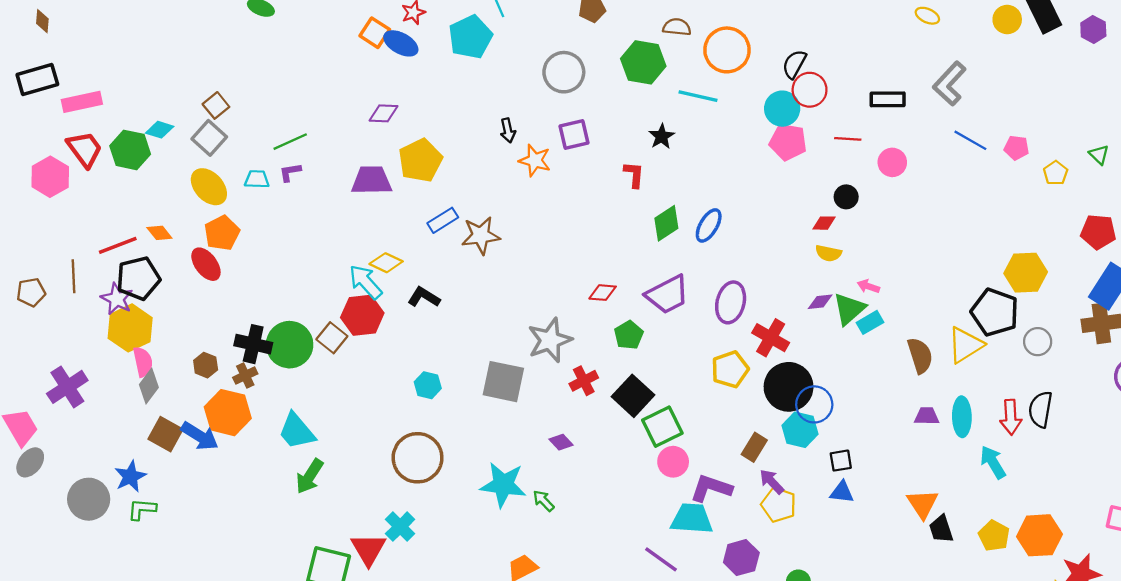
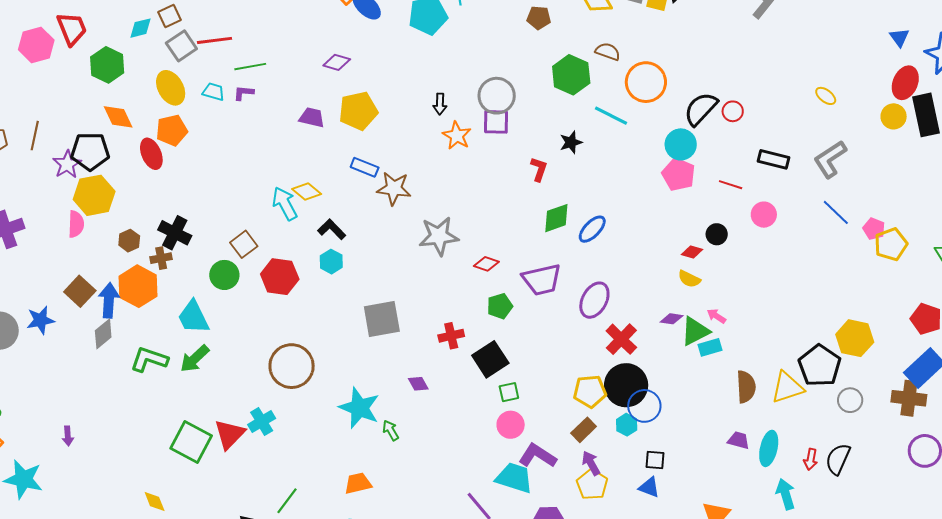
black semicircle: (794, 64) -> (701, 109), size x1.4
gray circle: (564, 72) -> (497, 96), moved
red circle: (810, 90) -> (733, 111), moved, size x0.7
brown square: (216, 105) -> (169, 16), moved
cyan diamond: (160, 130) -> (141, 28), turned -45
green hexagon: (130, 150) -> (107, 65), moved
yellow pentagon: (1056, 173) -> (891, 244), moved, size x1.5
purple trapezoid: (371, 180) -> (312, 118), size x0.7
blue rectangle: (443, 220) -> (365, 167), turned 40
orange diamond: (159, 233) -> (118, 117), size x1.4
red line: (118, 245) -> (215, 40), moved
red hexagon: (362, 315) -> (280, 277), moved
yellow hexagon: (130, 328) -> (94, 195), moved
gray star: (550, 340) -> (439, 236), moved
green circle: (290, 345) -> (224, 275), moved, size x0.7
yellow pentagon: (730, 369) -> (590, 391), moved
gray square: (503, 382) -> (382, 319), turned -36
cyan hexagon: (428, 385) -> (331, 262), moved
gray diamond: (149, 386) -> (103, 334), moved
red arrow: (1011, 417) -> (811, 459), size x0.7
green square: (662, 427) -> (509, 392), size x0.6
cyan hexagon: (800, 430) -> (627, 425), size x0.7
blue arrow: (200, 436) -> (109, 300), turned -132
green L-shape: (142, 509) -> (149, 359), moved, size x1.4

